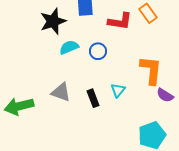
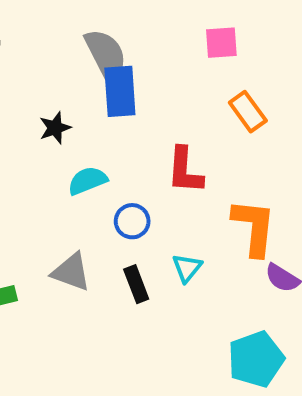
black star: (53, 21) -> (55, 128), size x0.6
red L-shape: (120, 21) -> (185, 170), moved, turned 85
blue circle: (98, 51) -> (132, 221), moved

